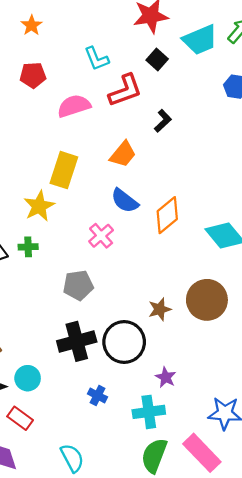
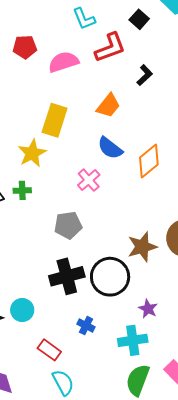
red pentagon: (33, 75) -> (25, 47), moved
brown star: (160, 309) -> (142, 247), size x1.4
red rectangle: (20, 418) -> (49, 350), moved

